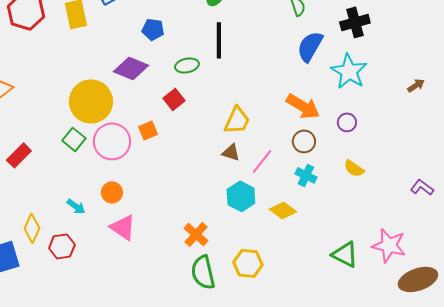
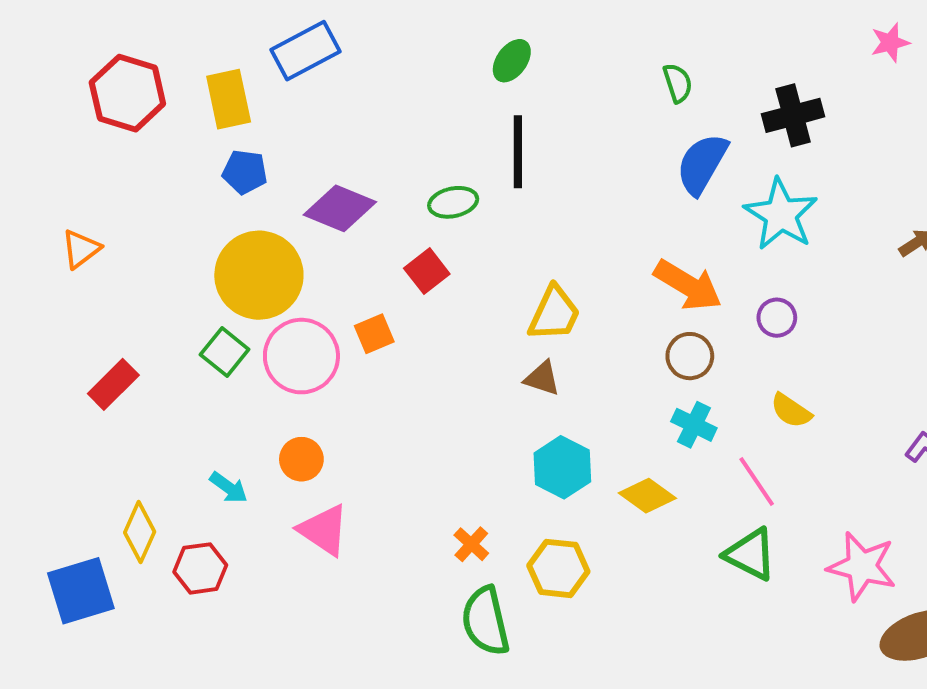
blue pentagon: (153, 29) -> (245, 172), moved
pink line: (262, 161) -> (757, 481), moved, turned -72
orange cross: (196, 234) -> (471, 544), size x0.7
green triangle: (345, 254) -> (751, 554), moved
yellow hexagon: (248, 263) -> (558, 568), moved

